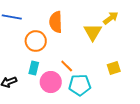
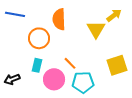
yellow square: (114, 68) -> (117, 65), size x1.5

